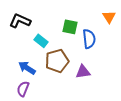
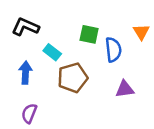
orange triangle: (109, 17) -> (141, 32), moved
blue arrow: (27, 68) -> (25, 73), moved, turned 60
purple triangle: (83, 72) -> (125, 89), moved

